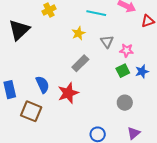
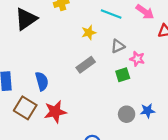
gray triangle: (107, 42) -> (118, 46), turned 32
green square: (123, 71) -> (123, 75), moved
blue star: (142, 71) -> (148, 111), moved
red star: (68, 93) -> (55, 112), moved

